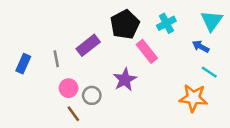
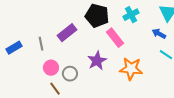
black pentagon: (125, 24) -> (97, 16), turned -30
blue rectangle: (23, 64) -> (14, 48), turned 35
orange star: (193, 98) -> (131, 69), moved

